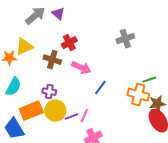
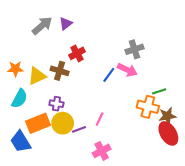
purple triangle: (58, 14) -> (66, 24), turned 40
yellow triangle: (24, 47) -> (37, 76), moved
pink arrow: (81, 68) -> (127, 70), moved
blue line: (100, 88) -> (109, 75), moved
pink line: (84, 116) -> (100, 119), moved

